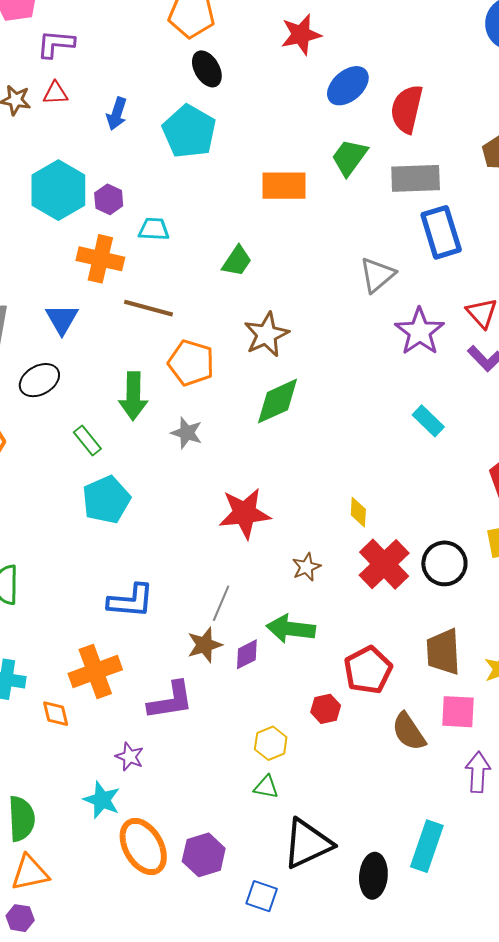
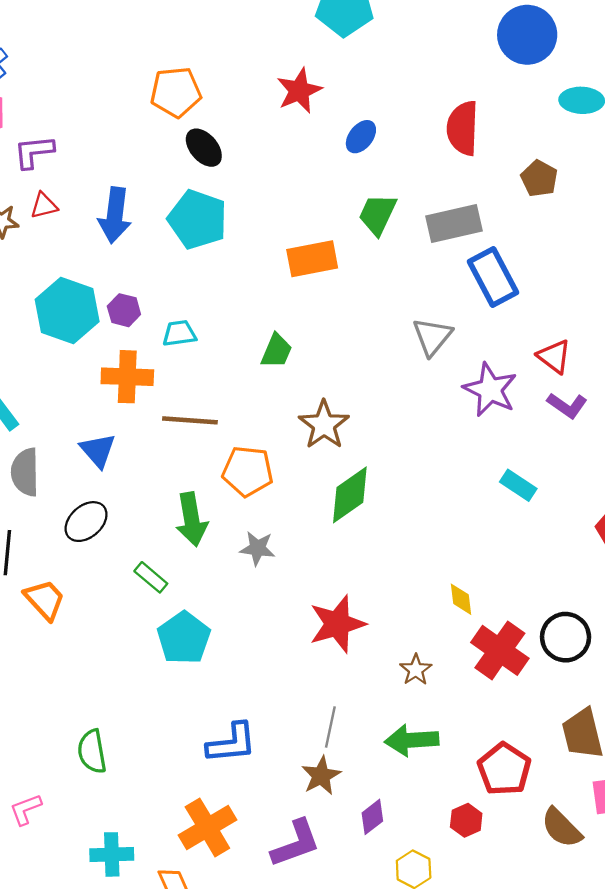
blue ellipse: (348, 86) -> (361, 137), size x0.7
red semicircle: (407, 109) -> (463, 128), moved
blue arrow: (117, 114) -> (115, 215), size x1.5
purple diamond: (247, 654) -> (372, 817), moved

